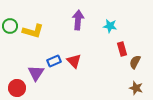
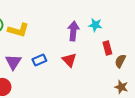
purple arrow: (78, 20) -> (73, 31), moved
red triangle: (74, 61) -> (69, 60), moved
purple triangle: (36, 73) -> (13, 62), moved

